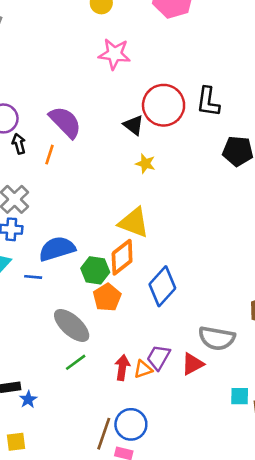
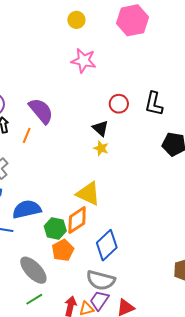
red circle: (164, 105) -> (119, 104), size x0.6
black triangle: (134, 125) -> (100, 128), moved
gray semicircle: (217, 338) -> (101, 280), moved

